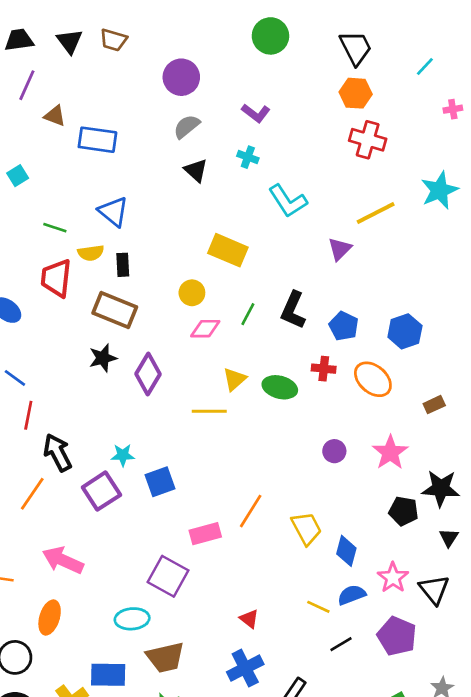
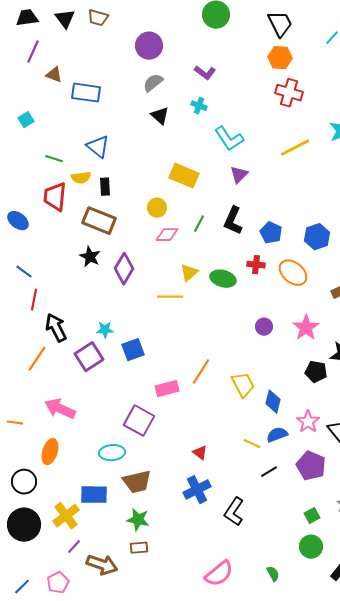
purple triangle: (340, 249) -> (239, 175), moved
black star: (103, 358) -> (90, 257), turned -30

